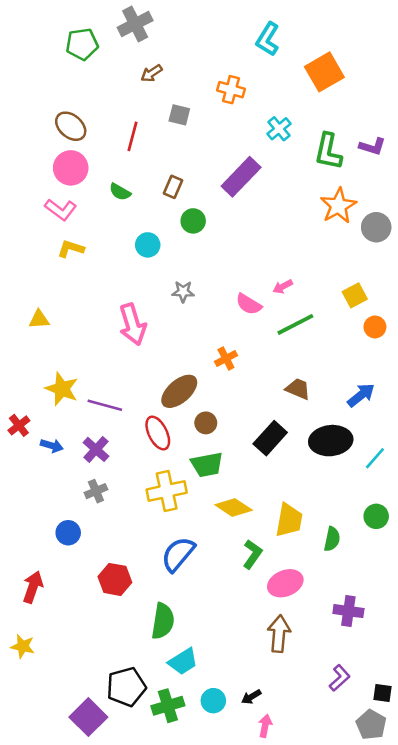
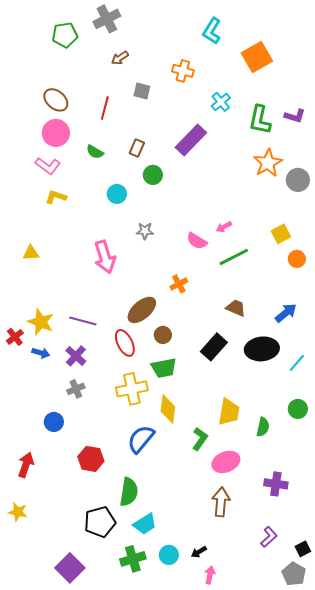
yellow star: (62, 389) -> (41, 322), moved
yellow diamond: (234, 507) -> (168, 409), moved, turned 64
black pentagon: (126, 687) -> (100, 522), moved
black square: (383, 693) -> (303, 549), turned -35

